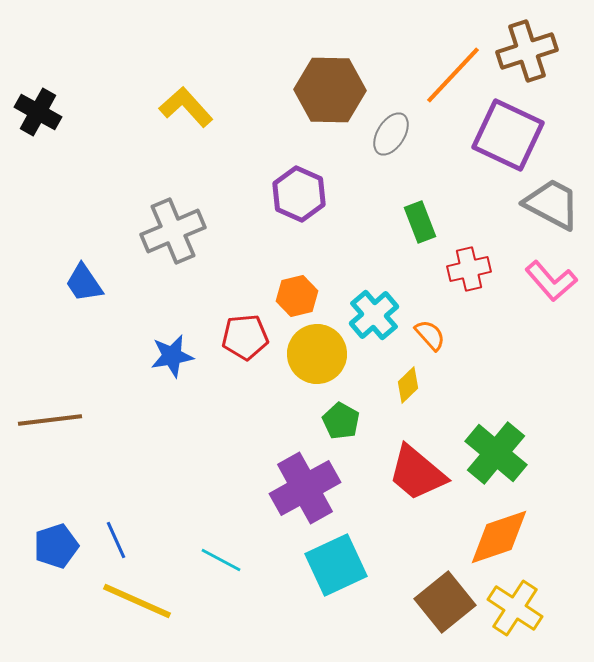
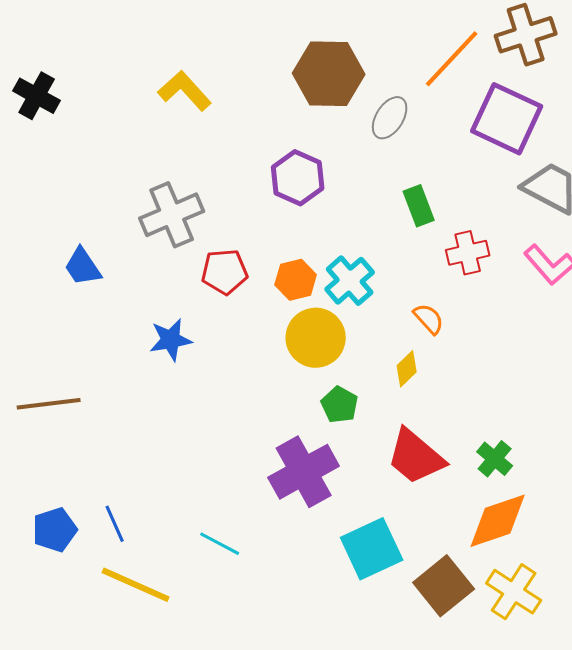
cyan cross: (374, 315) -> (350, 281), moved
red pentagon: (245, 337) -> (225, 272), moved
green cross: (496, 453) -> (495, 459), moved, size x0.6
cyan square: (336, 565) -> (372, 549), moved

